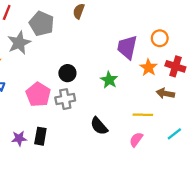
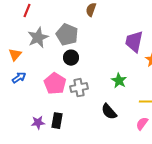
gray pentagon: (42, 24) -> (67, 35), moved
black circle: (67, 73) -> (71, 58), moved
green star: (109, 80) -> (119, 81), moved

